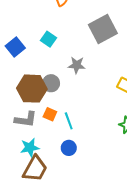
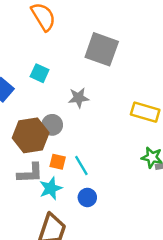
gray square: (103, 29) -> (102, 49), turned -32
cyan star: (30, 148) -> (51, 188), moved

